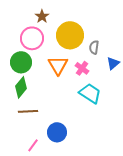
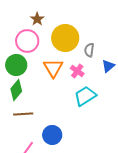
cyan trapezoid: (90, 93) -> (85, 96), turned -65

